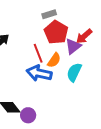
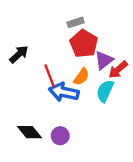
red arrow: (84, 36) -> (118, 70), moved
red line: (38, 53) -> (50, 76), moved
purple circle: (28, 115) -> (60, 136), moved

